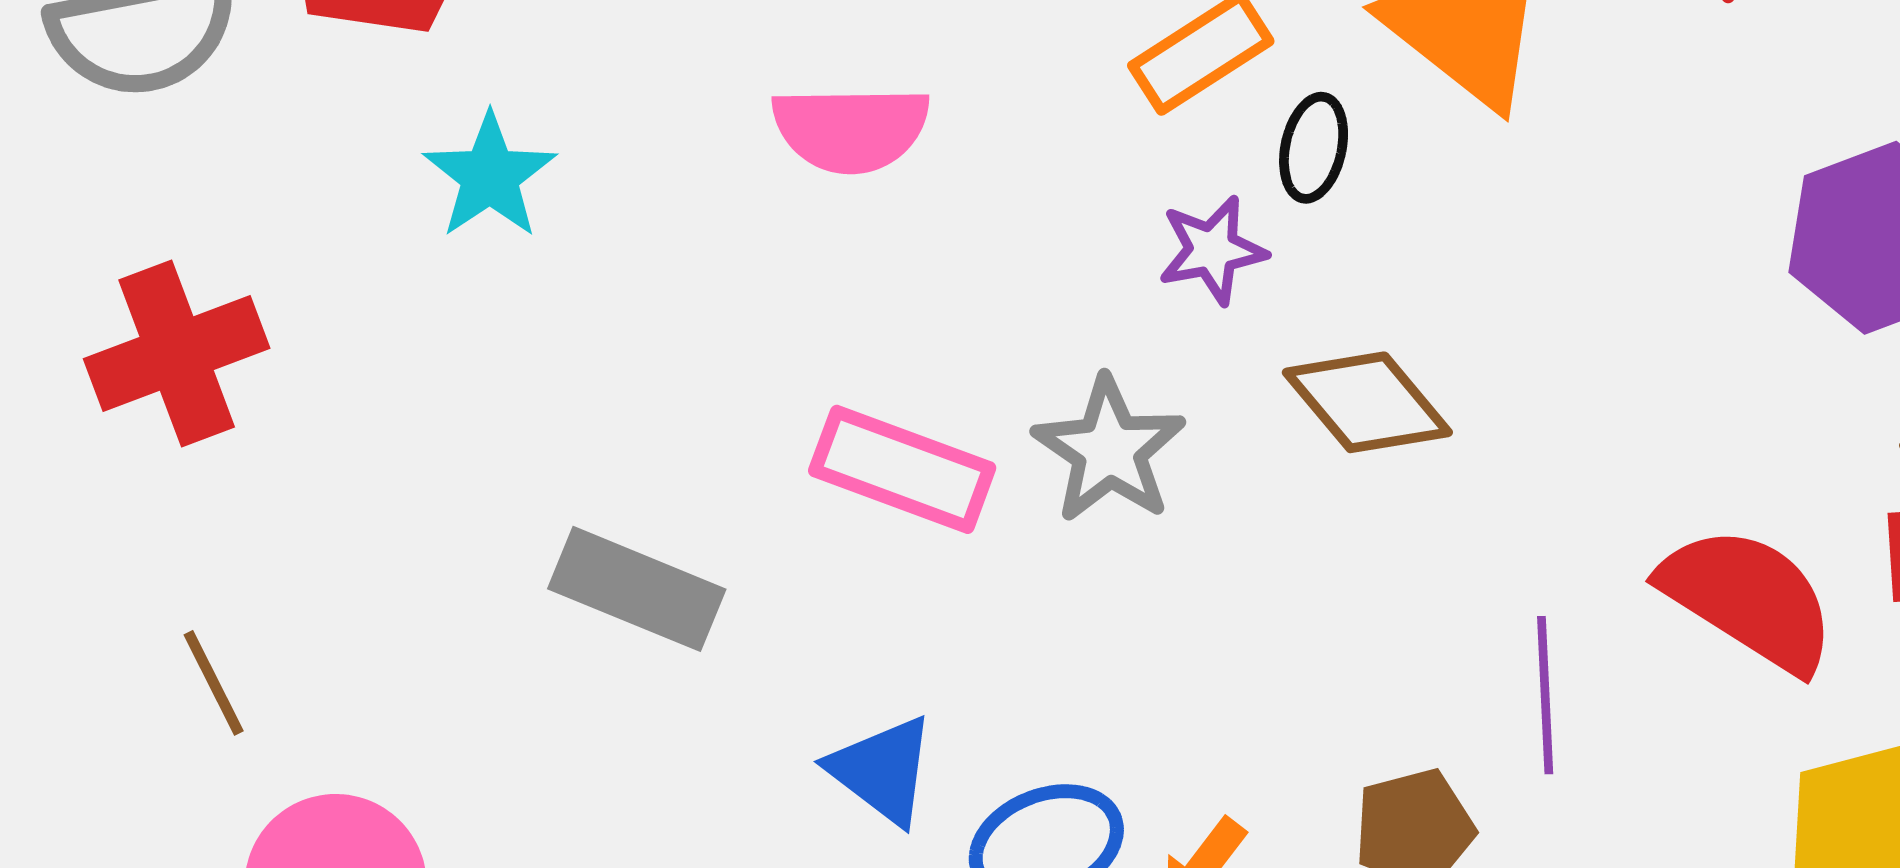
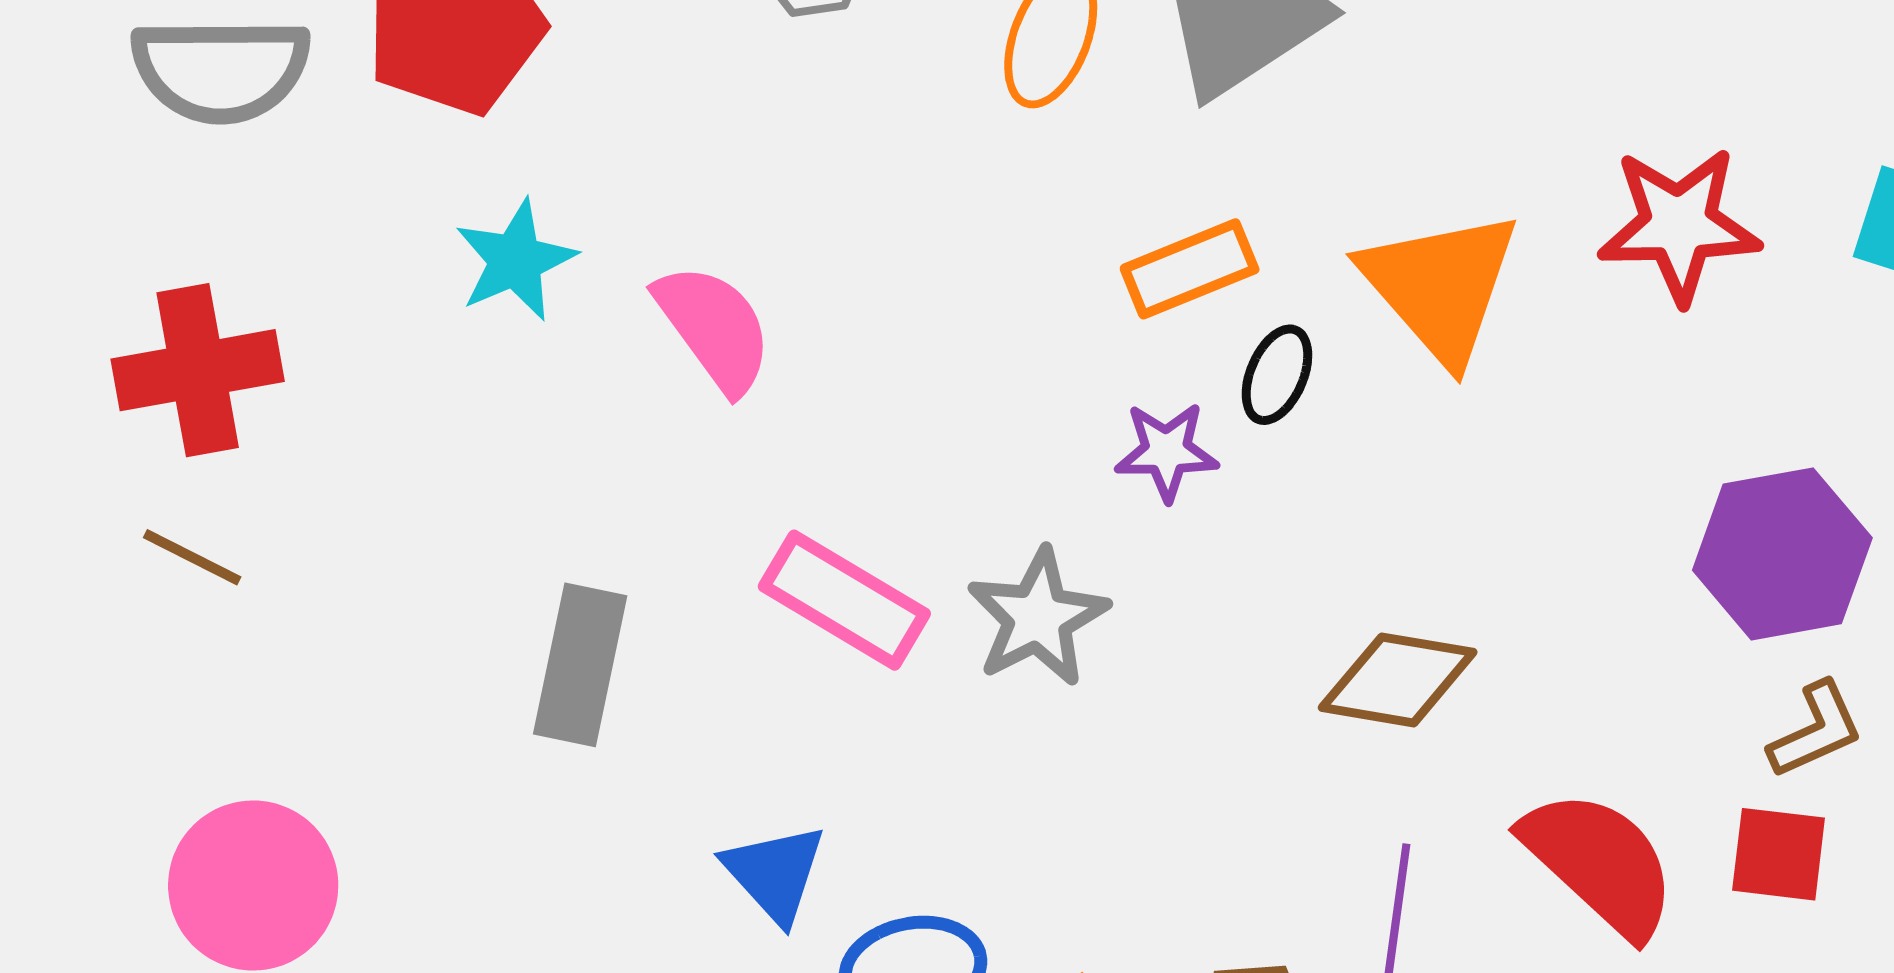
pink semicircle: (851, 129) -> (714, 328), moved, turned -136
brown diamond: (1367, 402) -> (1398, 680), moved, turned -51
gray rectangle: (637, 589) -> (580, 665), turned 69
brown line: (214, 683) -> (192, 557), moved, turned -47

